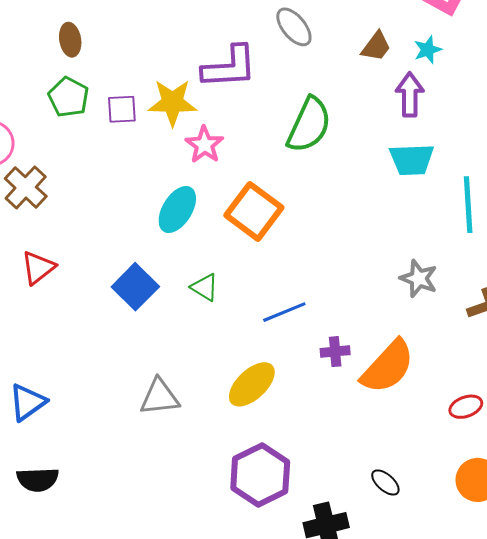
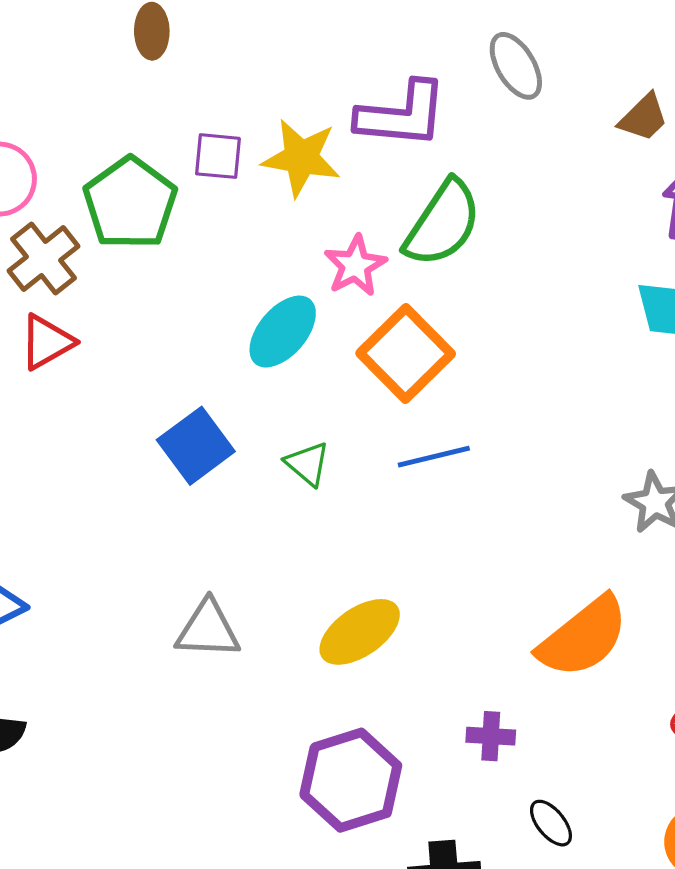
green pentagon: (68, 97) -> (130, 203), moved, size x1.4
green semicircle: (309, 125) -> (443, 223), moved
pink star: (204, 145) -> (355, 266), moved
red triangle: (38, 268) -> (47, 342), moved
blue line: (284, 312) -> (434, 457), moved
purple cross: (335, 352) -> (491, 736), moved

